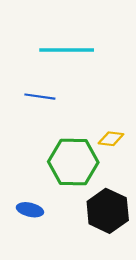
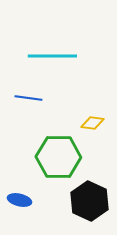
yellow diamond: (111, 139) -> (92, 123), moved

